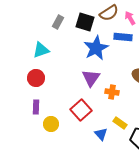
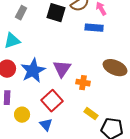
gray rectangle: (58, 22) -> (21, 13), moved
blue star: (96, 48) -> (33, 71), moved
blue triangle: (101, 134) -> (46, 125), moved

